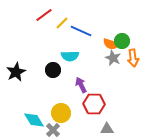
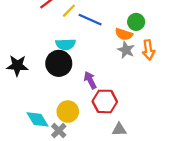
green circle: (122, 41) -> (136, 22), moved
cyan semicircle: (70, 56) -> (66, 44), moved
black circle: (53, 70) -> (59, 63), size x1.5
black star: (16, 72) -> (17, 66), turned 30

